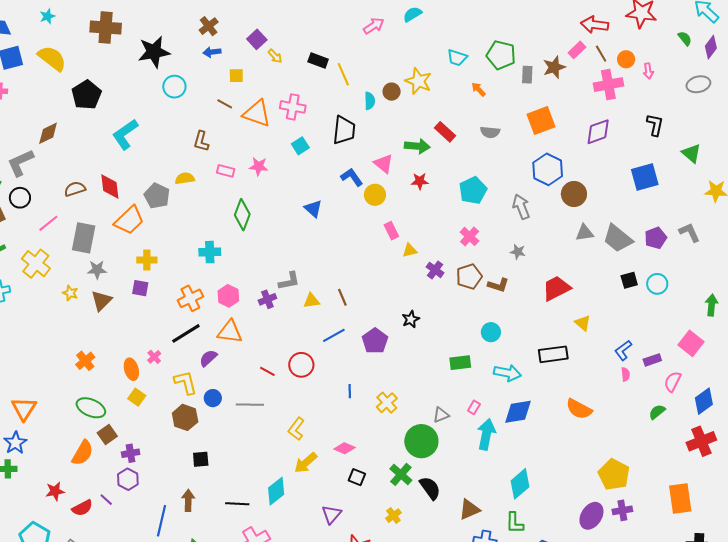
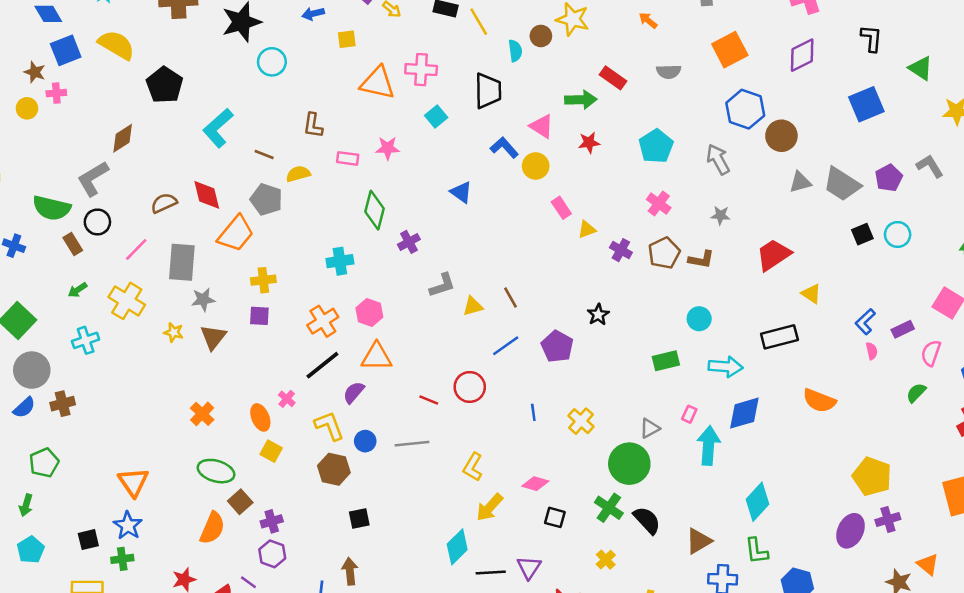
brown line: (225, 104) -> (264, 155), moved
purple cross: (267, 299) -> (409, 242), moved
black line: (237, 504) -> (491, 573), moved

